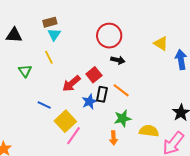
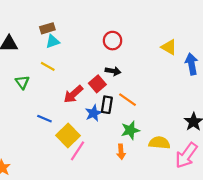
cyan triangle: (54, 34) -> (53, 41), turned 40
red circle: (109, 36) -> (113, 41), size x0.7
yellow line: (49, 57) -> (48, 66), turned -32
black arrow: (118, 60) -> (113, 71), moved

